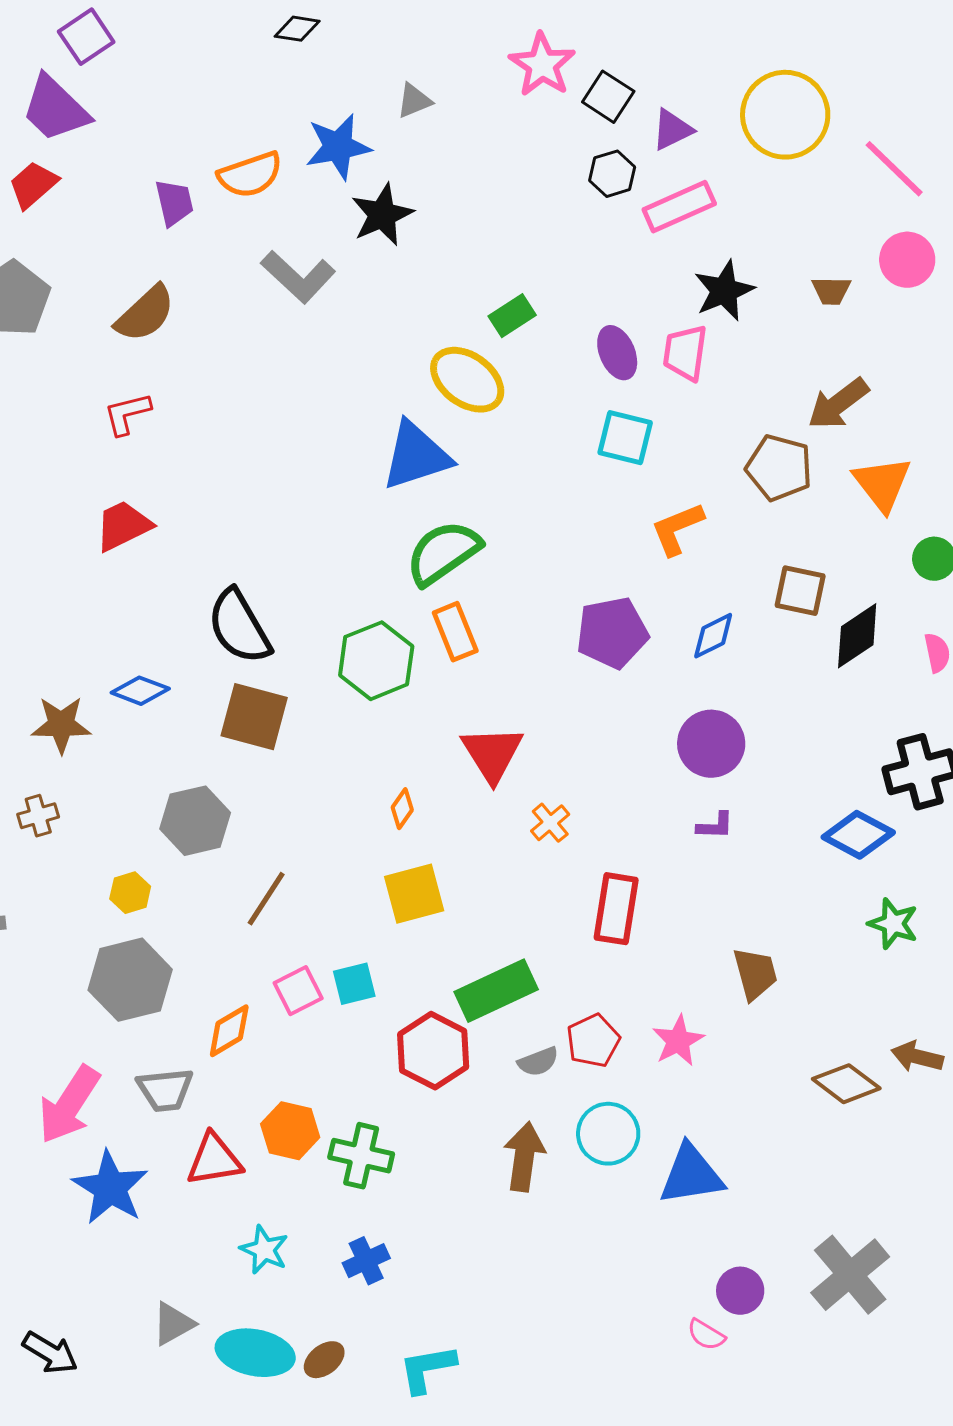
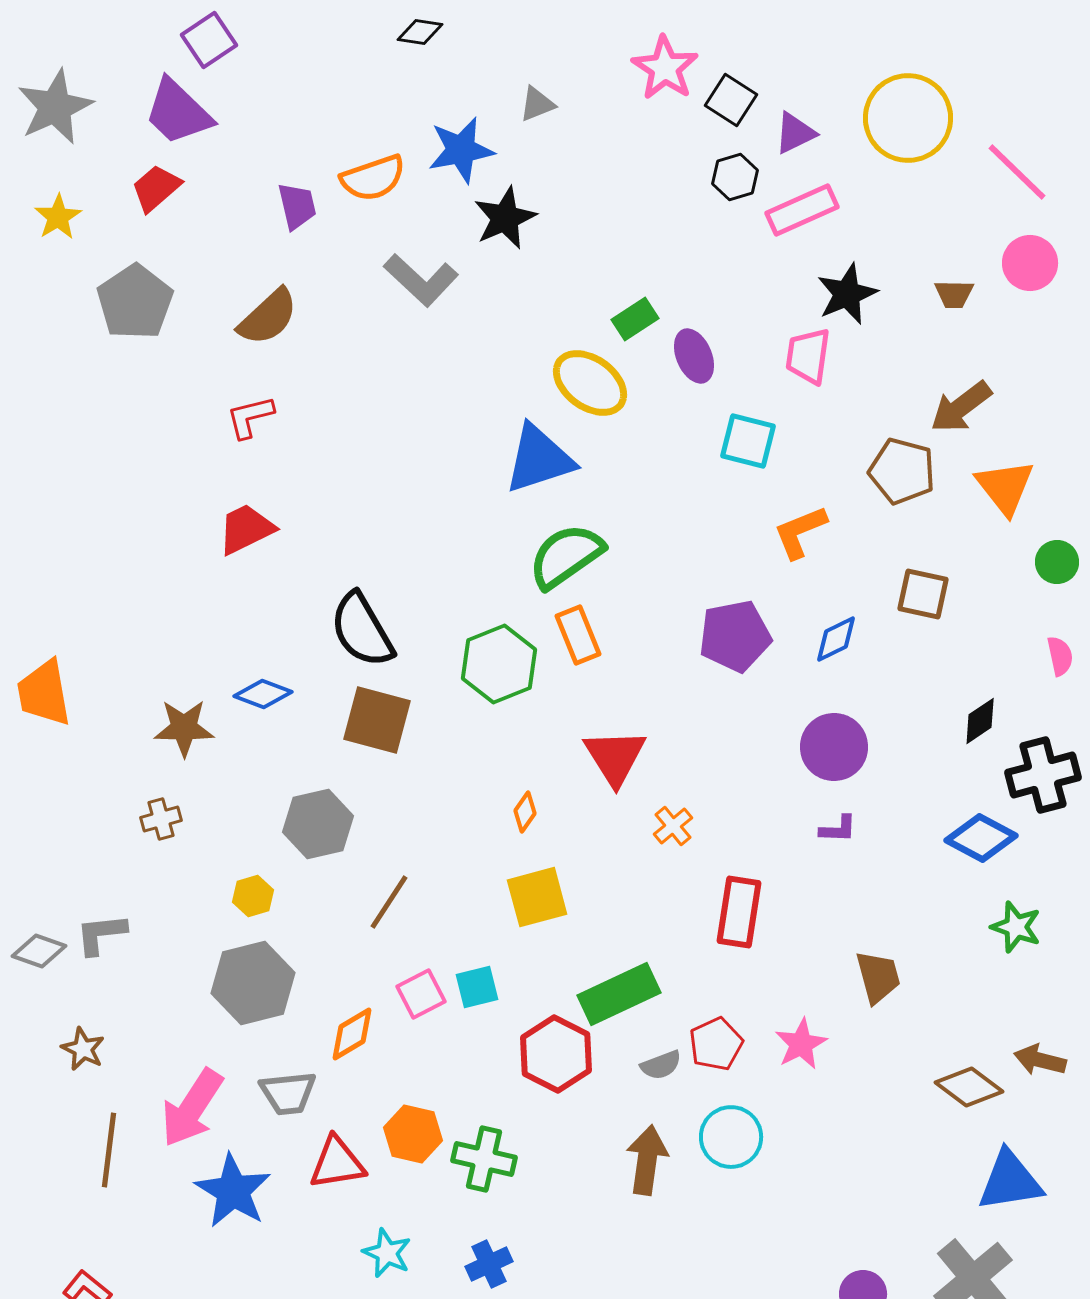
purple ellipse: (617, 353) -> (694, 356), moved
black diamond: (857, 636) -> (980, 721), moved, size x0.7
blue triangle: (691, 1175) -> (1010, 1181), moved

